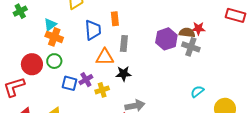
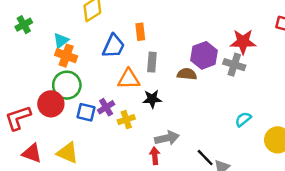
red star: (198, 28) -> (243, 42), size x1.5
blue trapezoid: (93, 30) -> (114, 46), turned 30
brown semicircle: (187, 33) -> (187, 74), moved
green circle: (54, 61) -> (67, 85), size x1.5
red circle: (32, 64) -> (51, 104), moved

